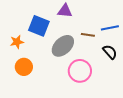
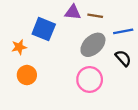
brown line: (88, 35) -> (95, 16), moved
gray ellipse: (63, 46) -> (93, 45), moved

